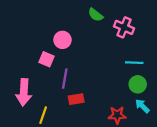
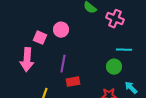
pink square: (47, 59) -> (40, 38), moved
green circle: (138, 84) -> (114, 67), moved
pink arrow: (24, 92) -> (27, 60), moved

